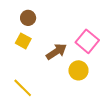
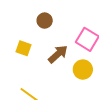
brown circle: (28, 18) -> (45, 21), moved

